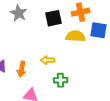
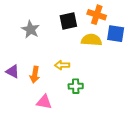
orange cross: (81, 12) -> (97, 15), turned 30
gray star: (19, 13) -> (30, 29), moved

